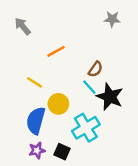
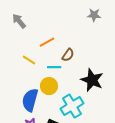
brown semicircle: (95, 69) -> (68, 55), moved
yellow line: (35, 82) -> (29, 60), moved
cyan line: (89, 87) -> (54, 67), moved, turned -48

